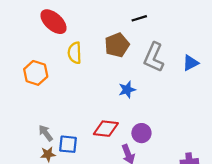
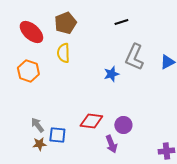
red ellipse: (53, 22) -> (31, 32), moved
brown pentagon: (117, 45) -> (65, 23), moved
blue star: (127, 90) -> (111, 74), moved

